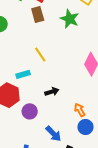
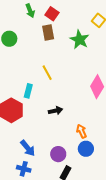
cyan rectangle: (23, 74) -> (28, 91), turned -64
purple circle: (30, 111) -> (58, 154), moved
blue arrow: (53, 134) -> (28, 148), moved

